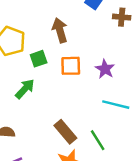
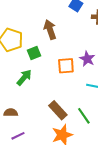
orange square: (71, 66) -> (66, 66), moved

